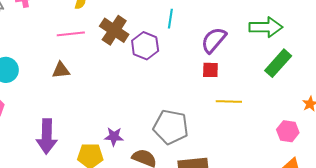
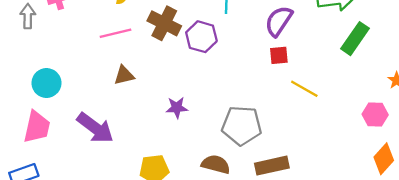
brown triangle: (61, 70) -> (124, 75), moved
yellow line: (229, 101) -> (304, 89), turned 35
purple arrow: (47, 136) -> (95, 128), moved, turned -48
purple star: (114, 137) -> (177, 108), moved

